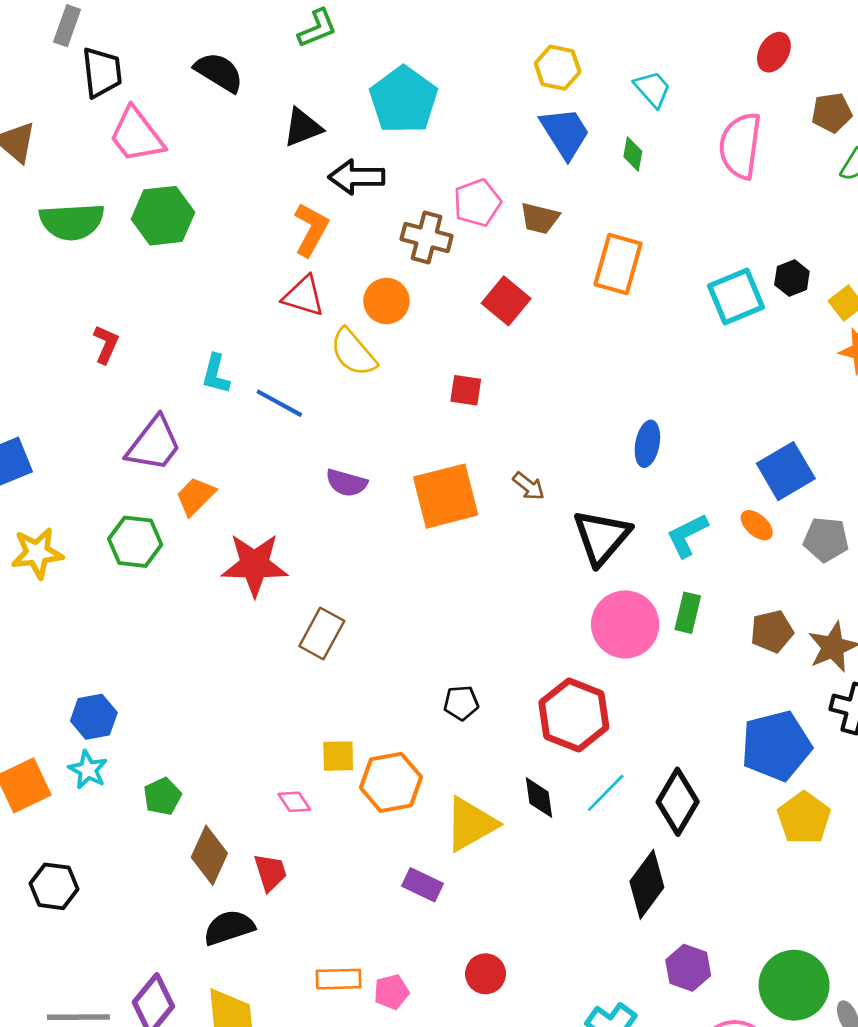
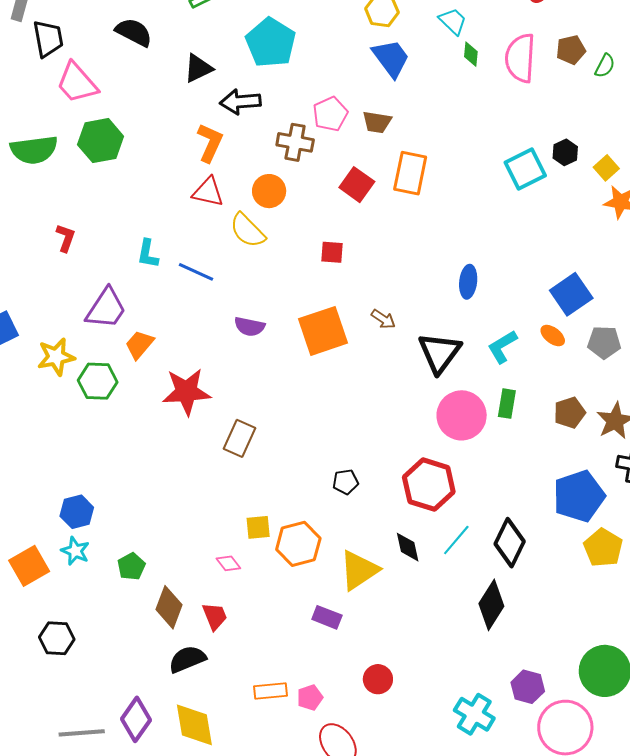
brown pentagon: (832, 113) -> (571, 50), moved
green diamond: (633, 154) -> (471, 54), moved
orange rectangle: (618, 264) -> (410, 173), moved
yellow star: (37, 553) -> (56, 357), moved
purple hexagon: (688, 968) -> (528, 687), moved

